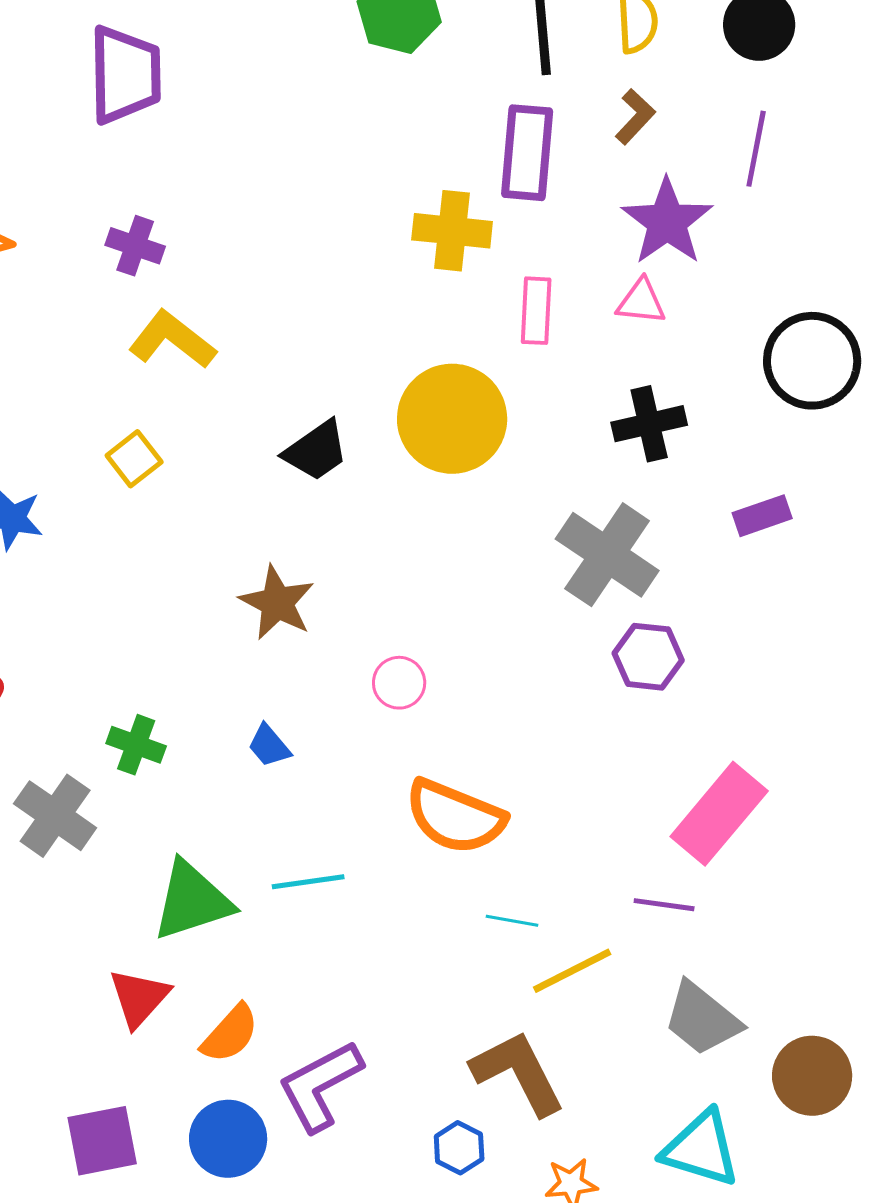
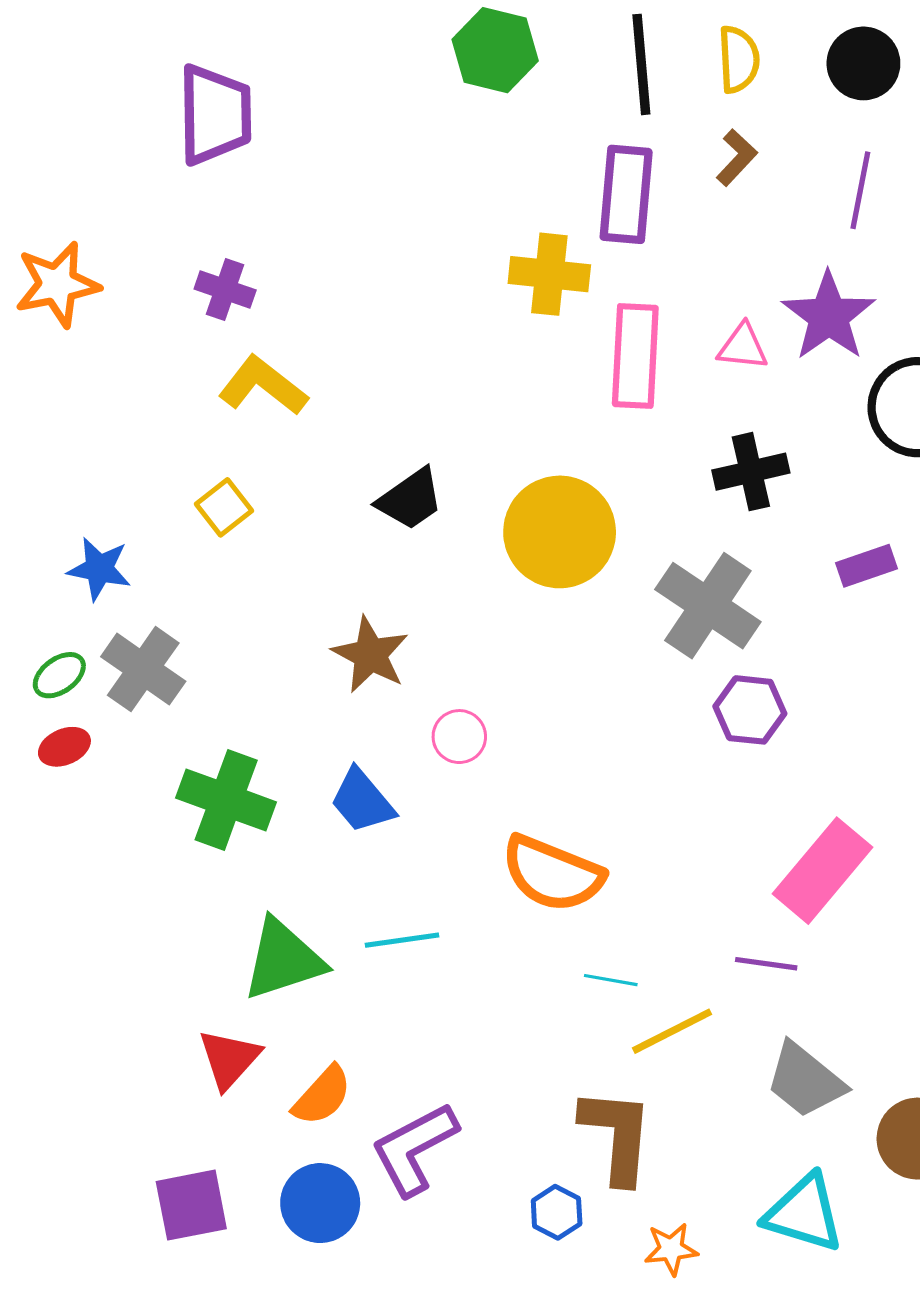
purple star: (667, 222) -> (829, 316), moved
pink rectangle: (536, 311) -> (635, 356), size x1.5
yellow circle: (452, 419) -> (560, 532), moved
pink circle: (399, 683) -> (459, 737), moved
green cross: (136, 745) -> (226, 800), size x1.6
blue trapezoid: (269, 746) -> (362, 801), size x1.5
gray cross: (55, 816) -> (143, 669), moved
brown L-shape: (518, 1073) -> (617, 1136), turned 32

